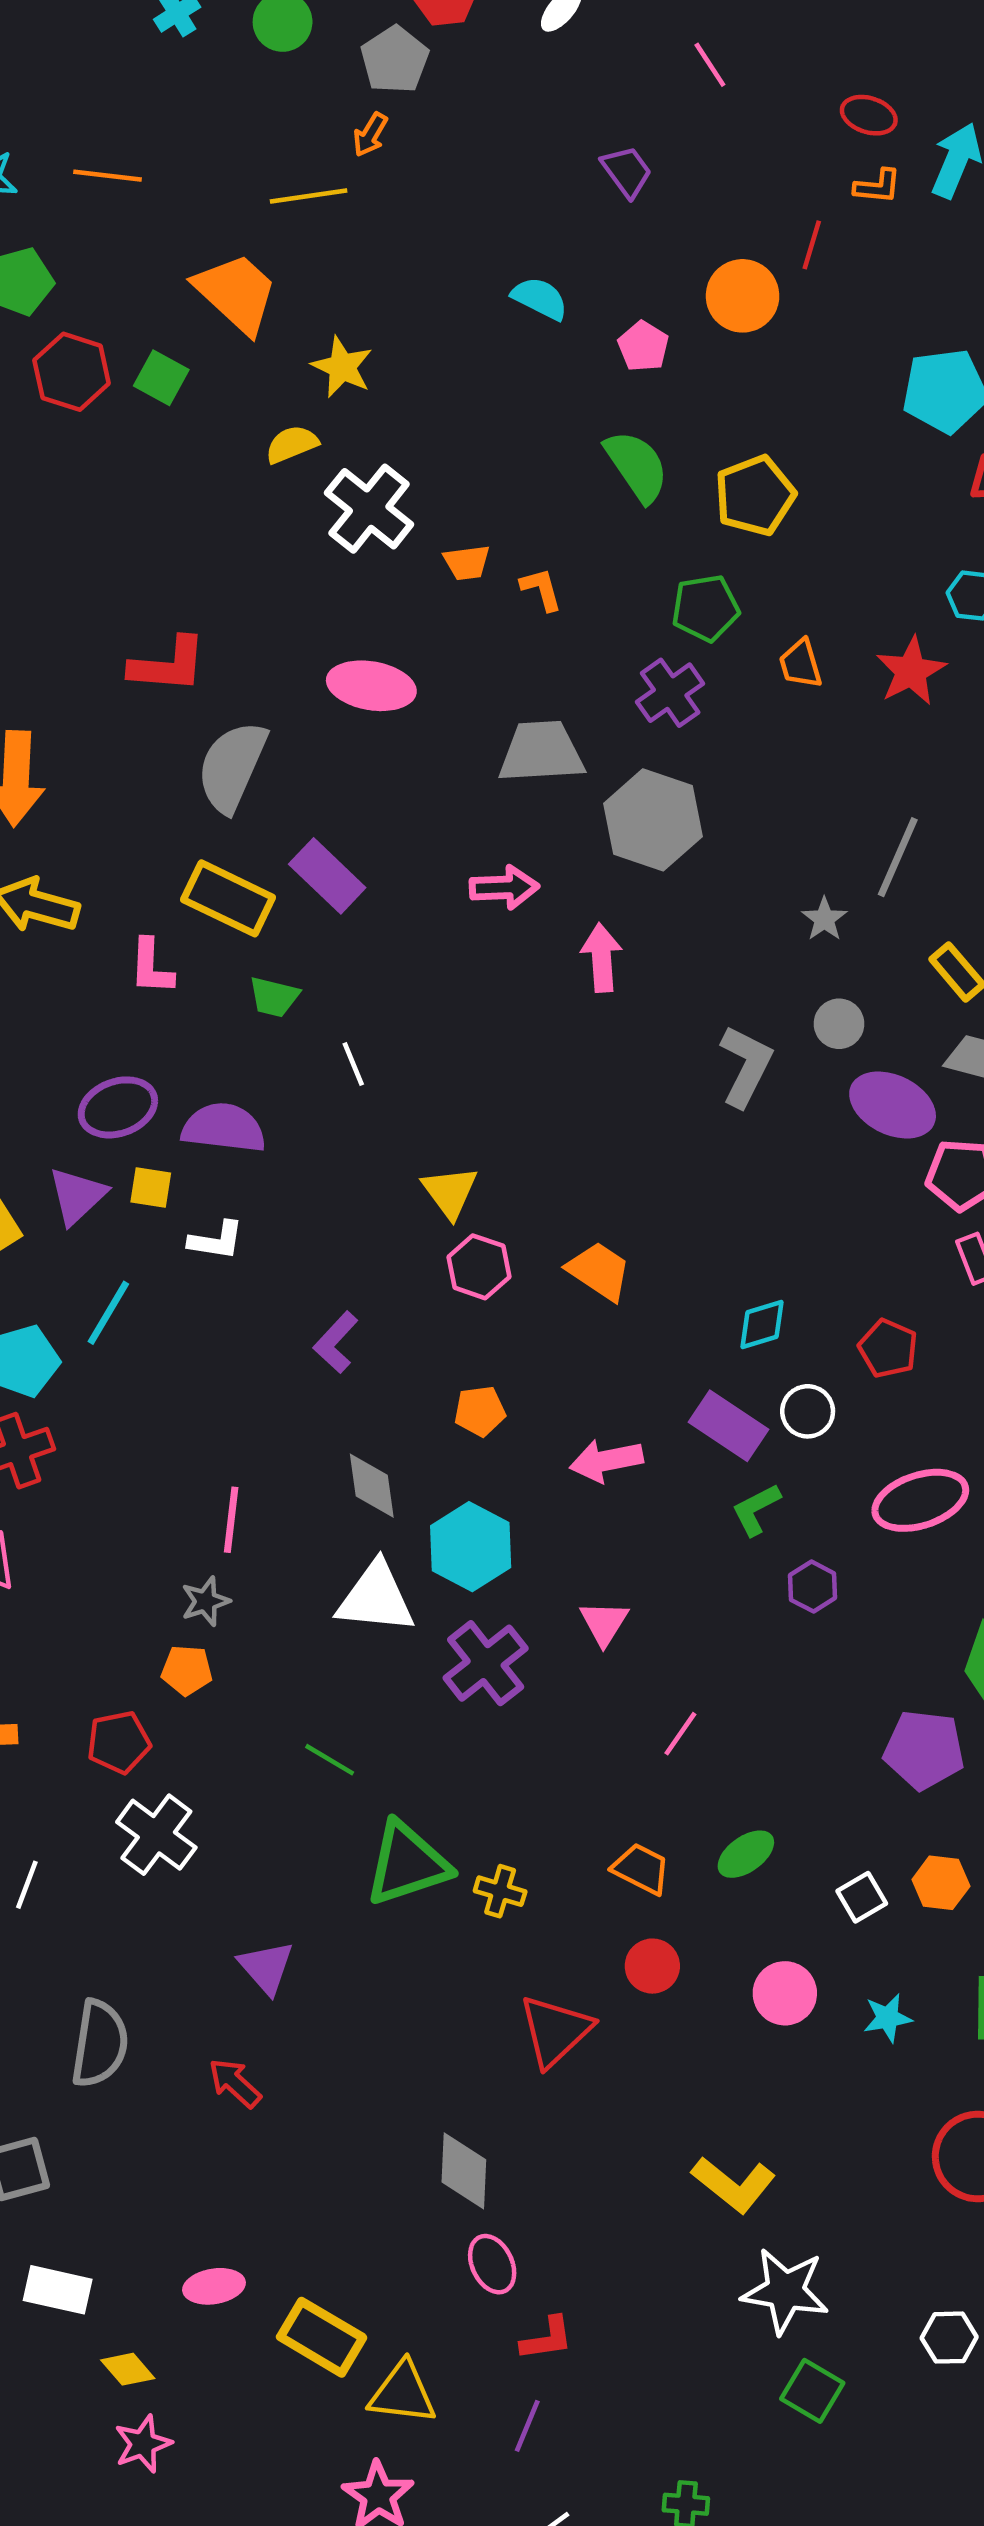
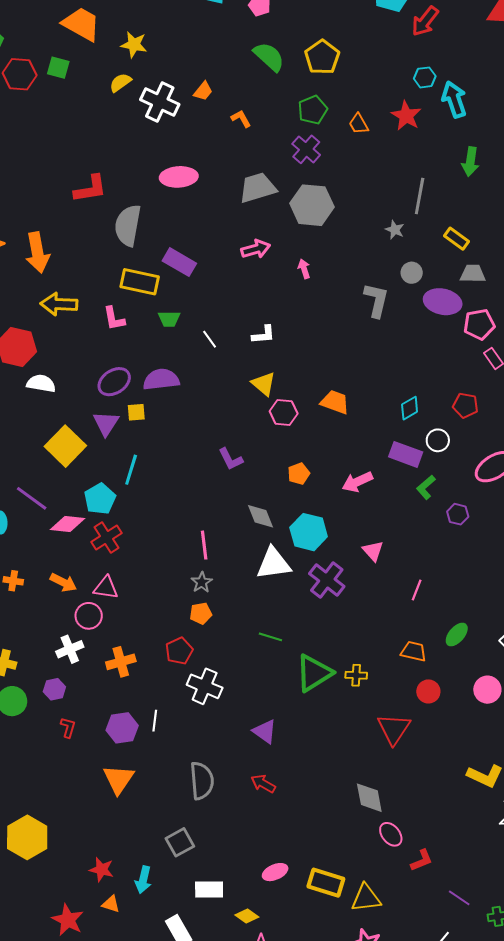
orange trapezoid: (467, 563) -> (203, 91), moved, turned -30
pink arrow: (602, 958) -> (304, 269), size x0.7
white L-shape: (216, 1240) -> (263, 335), moved
purple L-shape: (336, 1342) -> (231, 459), turned -56
purple line: (527, 2426) -> (459, 898), moved, turned -65

